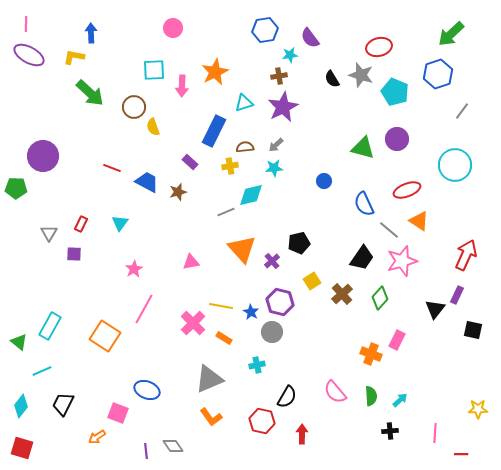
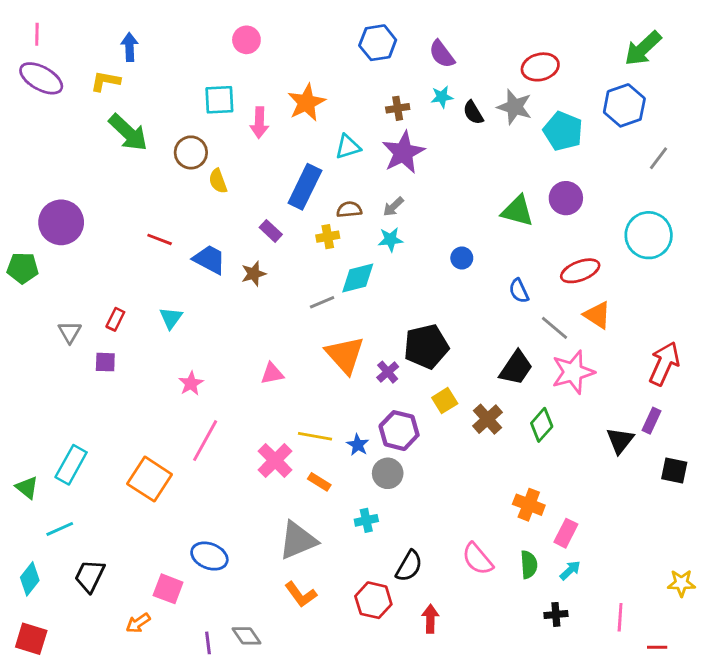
cyan star: (290, 55) -> (442, 97), moved
blue semicircle: (364, 204) -> (519, 291), size x0.7
black pentagon: (299, 243) -> (426, 346), size x1.4
pink rectangle: (397, 340) -> (566, 533), moved

